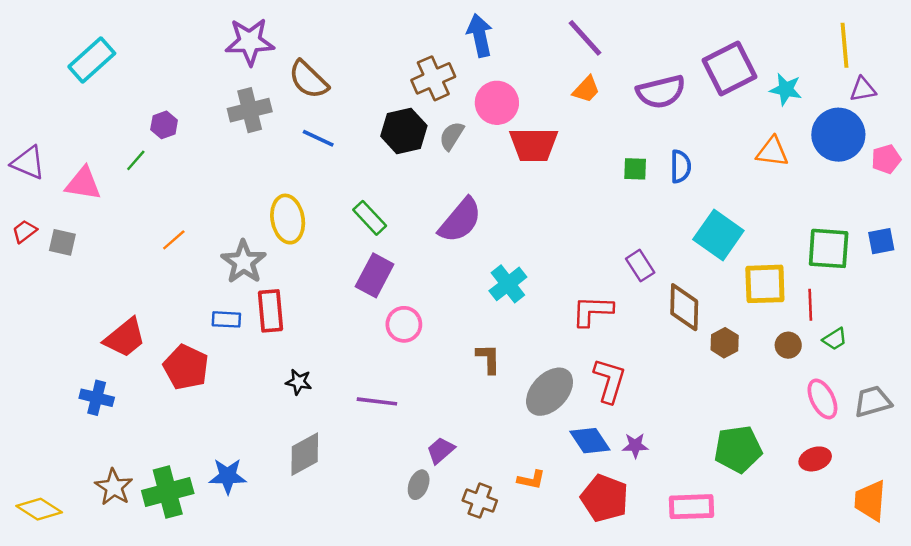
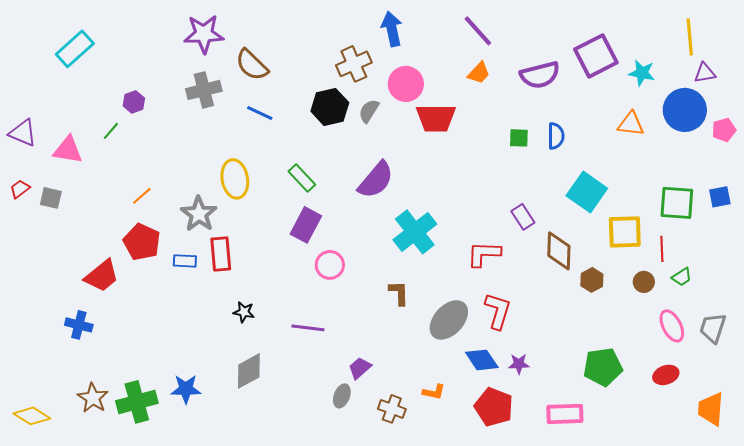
cyan cross: (508, 284) -> (415, 232), size x1.4
red pentagon: (186, 367) -> (142, 242), moved
gray trapezoid: (873, 401) -> (713, 328), turned -56

